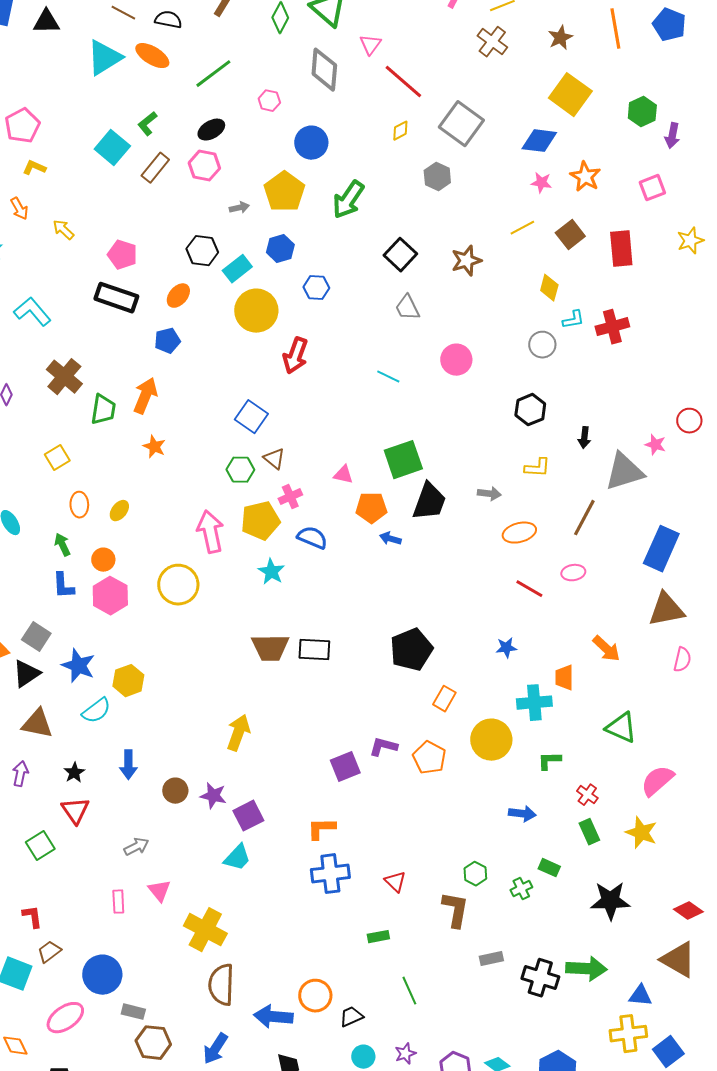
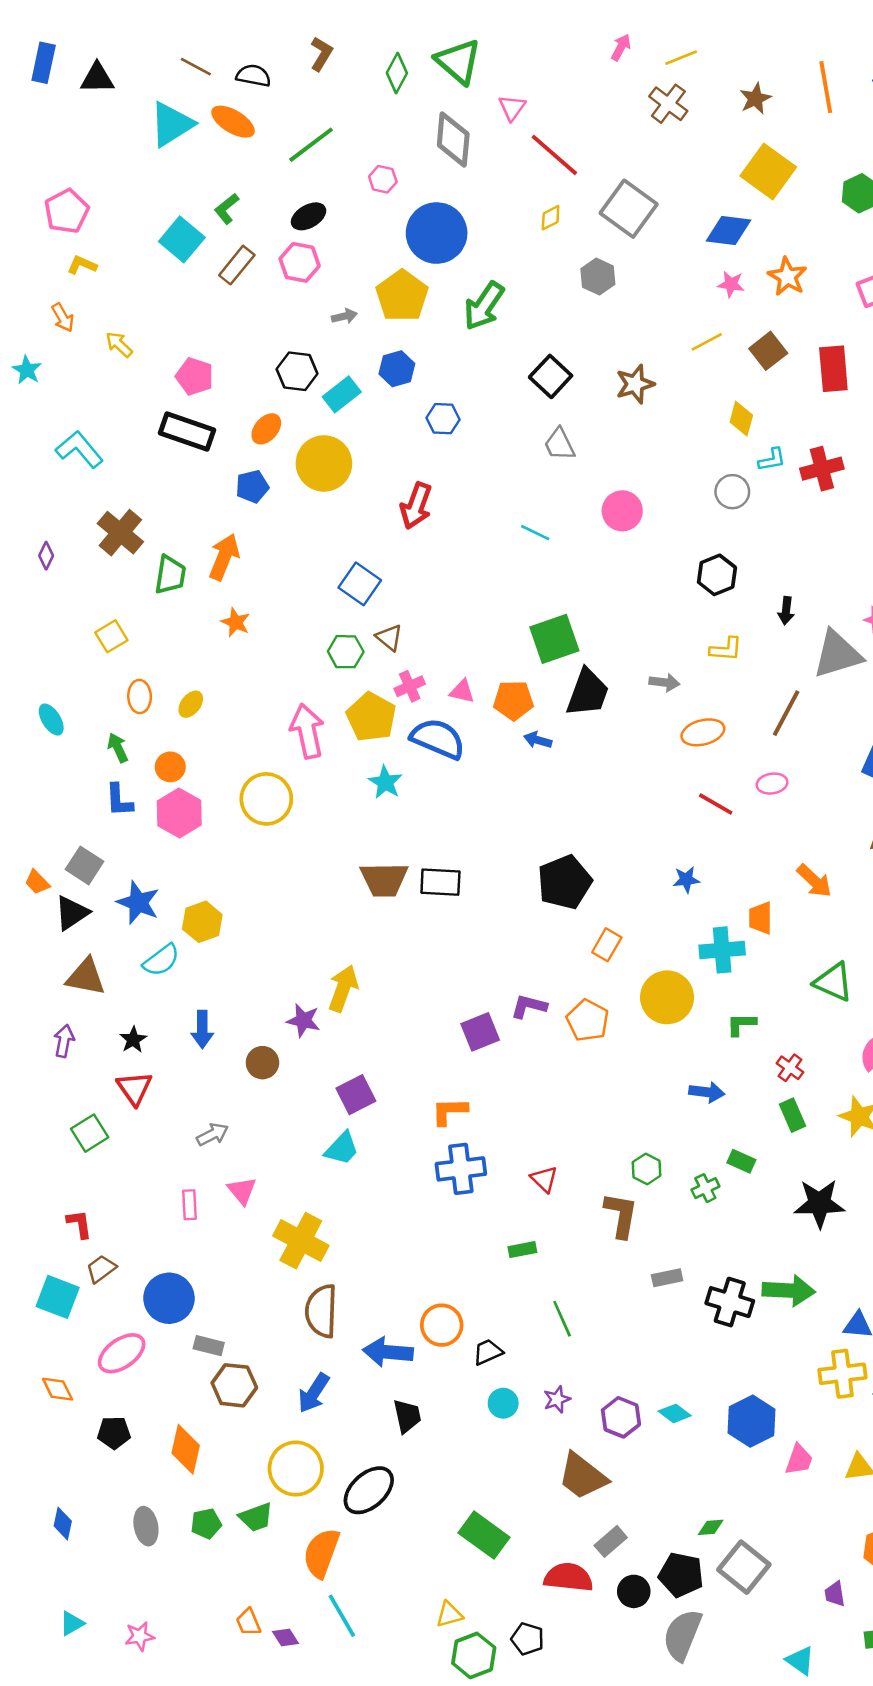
blue circle: (311, 143) -> (437, 233), size x1.4
yellow circle: (256, 311) -> (324, 463), moved
pink triangle: (343, 475) -> (462, 691), moved
yellow pentagon: (260, 521) -> (371, 717), turned -30
blue semicircle: (312, 538) -> (438, 739), size x1.4
purple star: (213, 796) -> (303, 1020), moved

